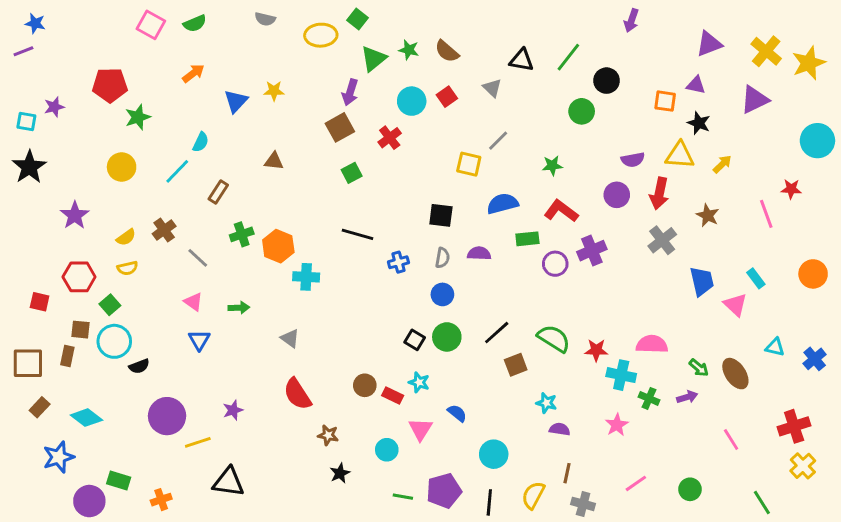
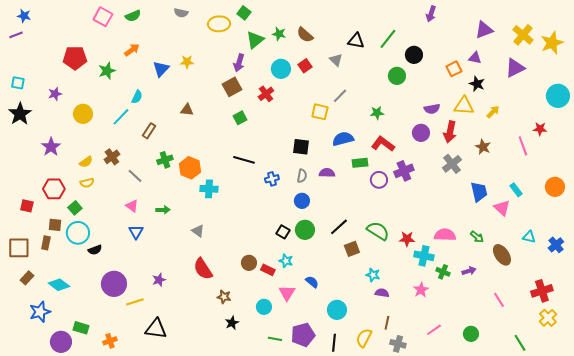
orange square: (665, 101) -> (454, 69), turned -35
purple star: (54, 107) -> (55, 94), moved
green star: (138, 117) -> (107, 71), moved
green arrow: (699, 368) -> (477, 237), moved

